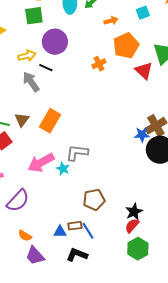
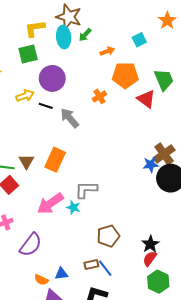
orange pentagon: (126, 46) -> (125, 75), turned 30
gray arrow: (31, 82) -> (70, 118), moved
blue triangle: (60, 232) -> (61, 274), moved

